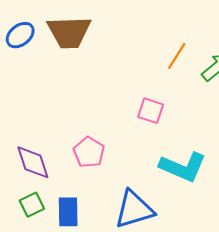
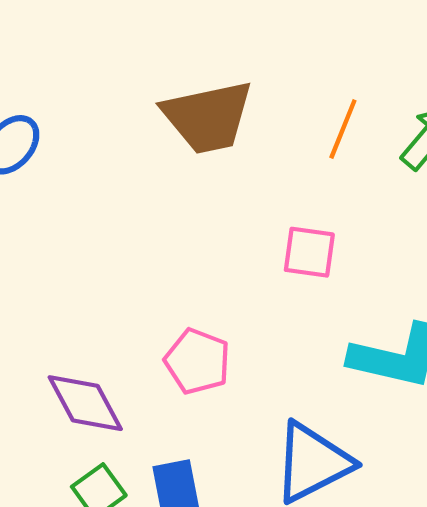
brown trapezoid: (69, 32) -> (208, 117), moved

